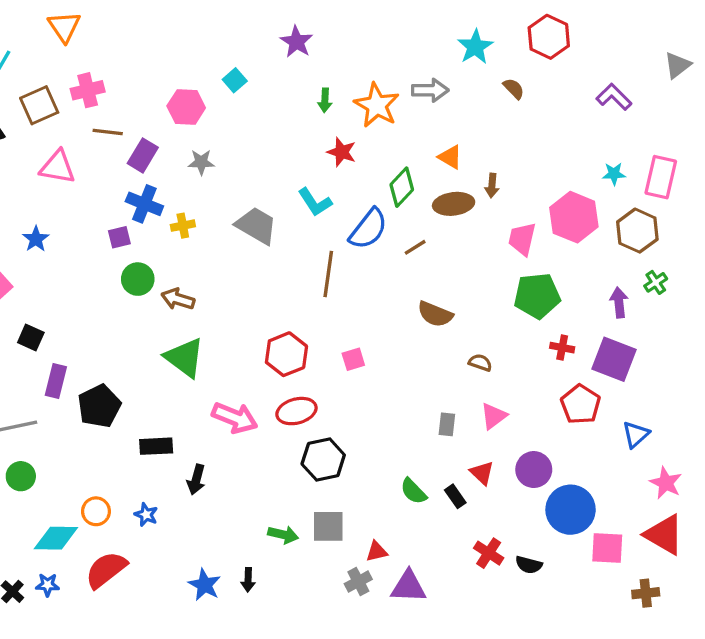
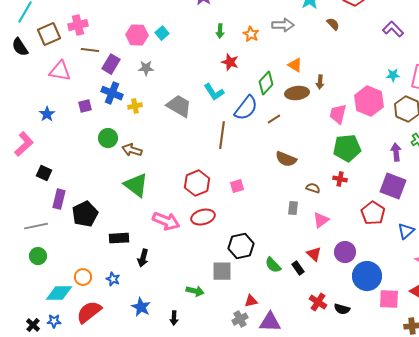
cyan square: (235, 80) -> (162, 33), moved
orange star: (377, 105) -> (251, 34), size x0.6
purple square: (119, 237) -> (85, 106), moved
red cross: (562, 348) -> (340, 179), moved
gray rectangle: (447, 424) -> (293, 208), moved
black hexagon: (323, 460) -> (241, 246), moved
gray square: (328, 526) -> (222, 271), moved
blue star: (205, 585) -> (141, 307), moved

